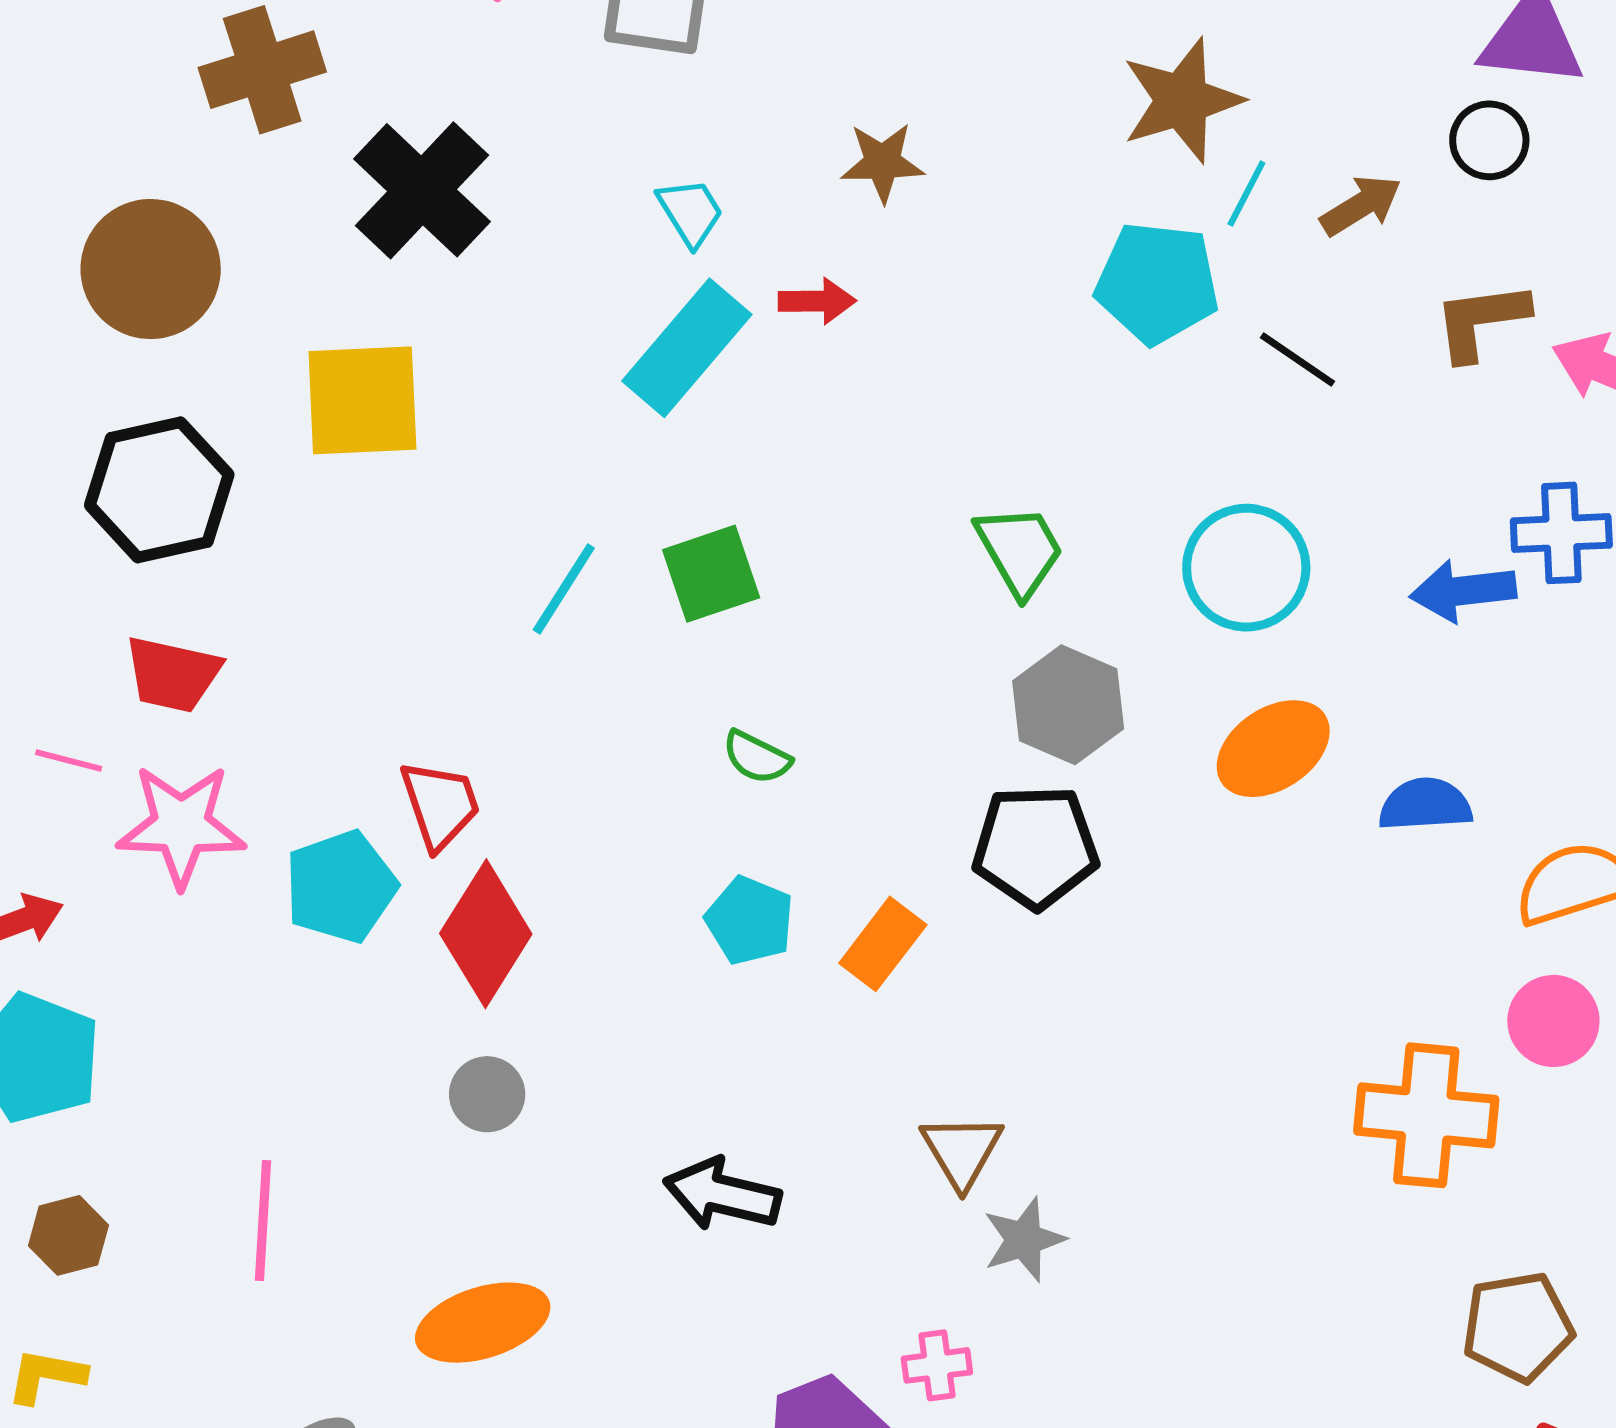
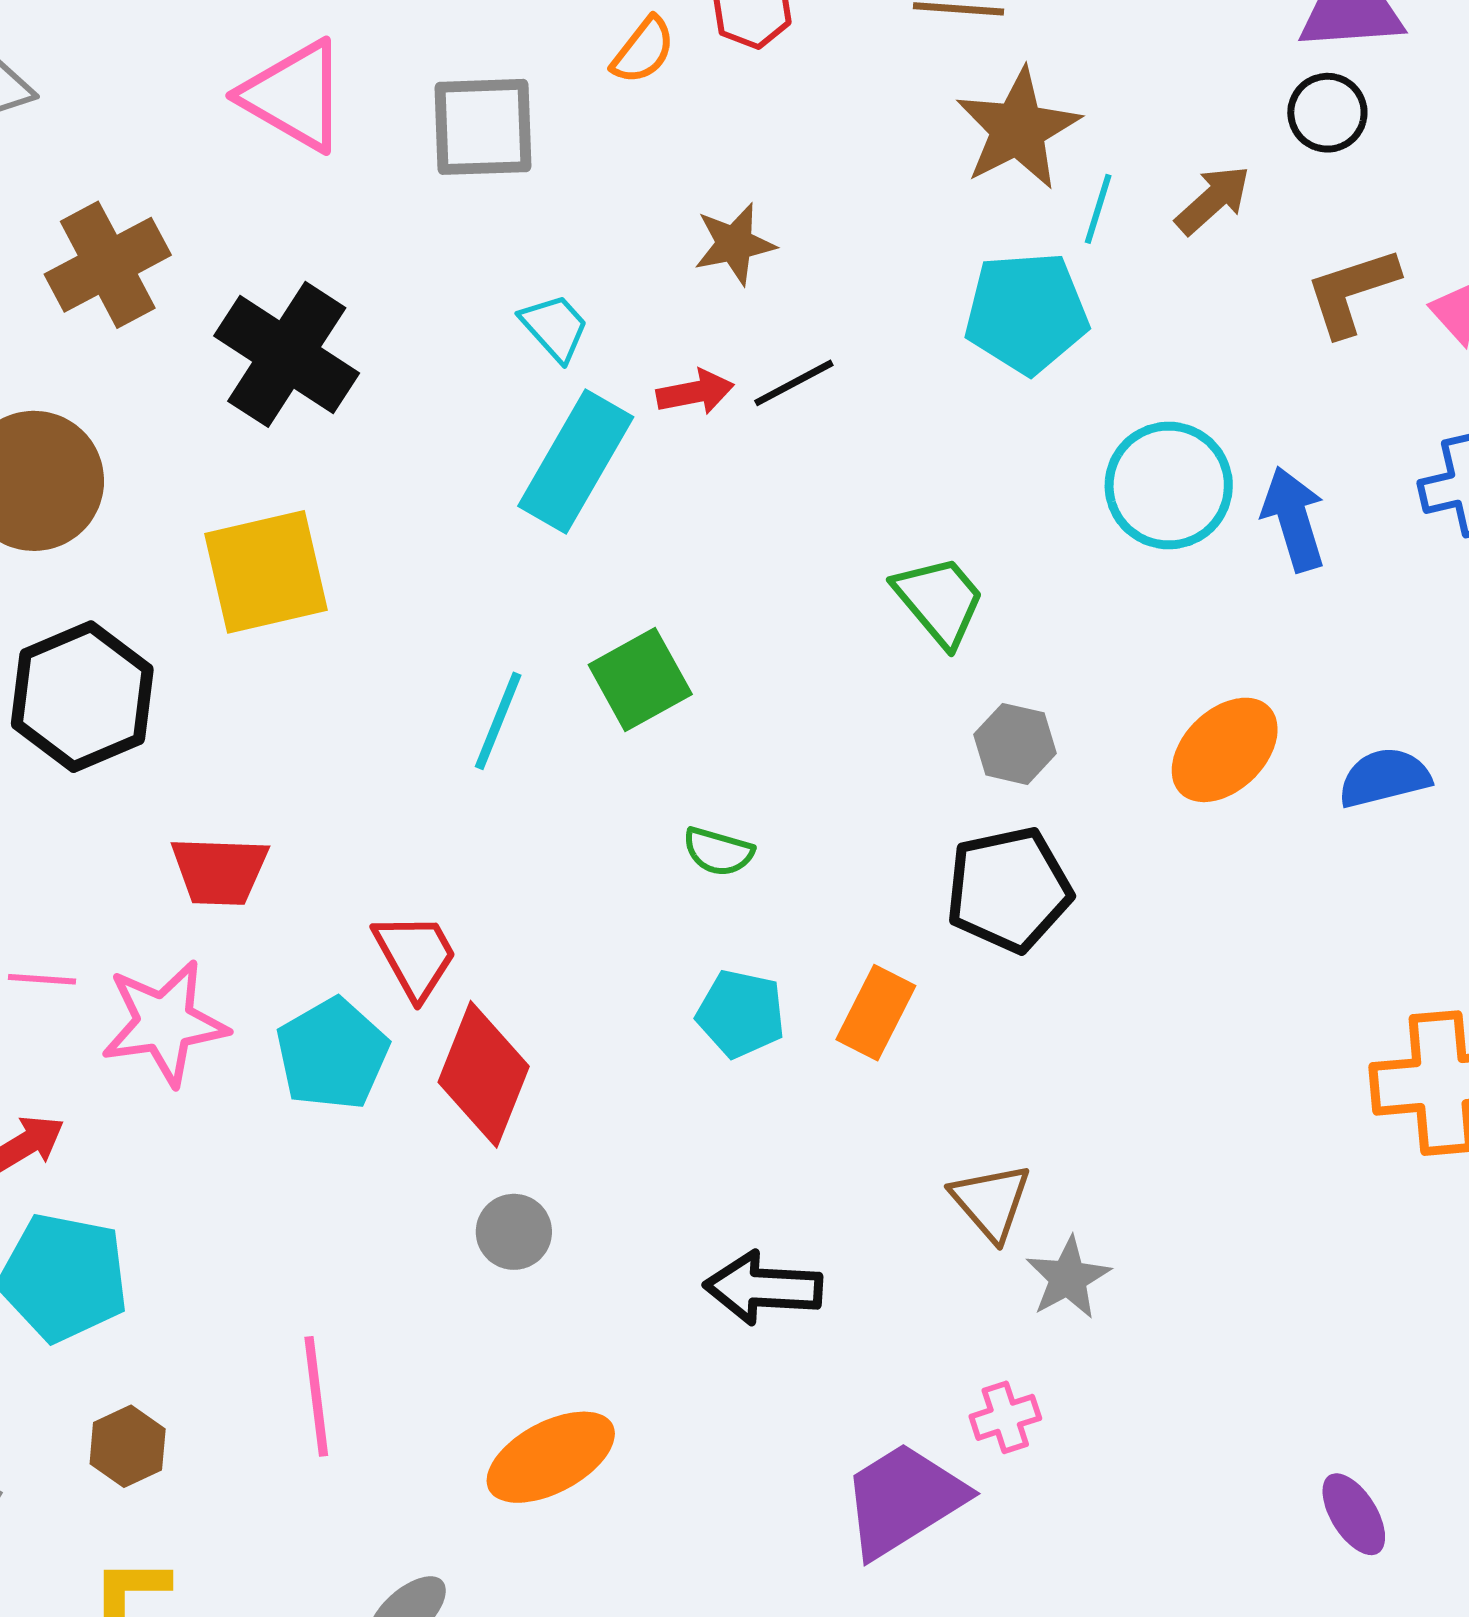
black line: (1298, 359) -> (794, 383), moved, turned -52
cyan circle: (1246, 568) -> (1169, 486), moved
blue arrow: (1463, 591) -> (1294, 519), moved, turned 90
red trapezoid: (173, 674) -> (220, 871), moved
gray hexagon: (1068, 705) -> (1015, 744), size x0.7

